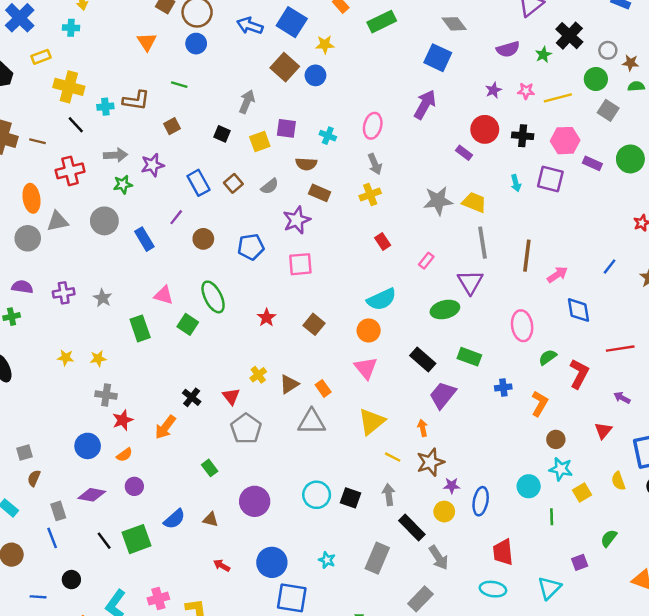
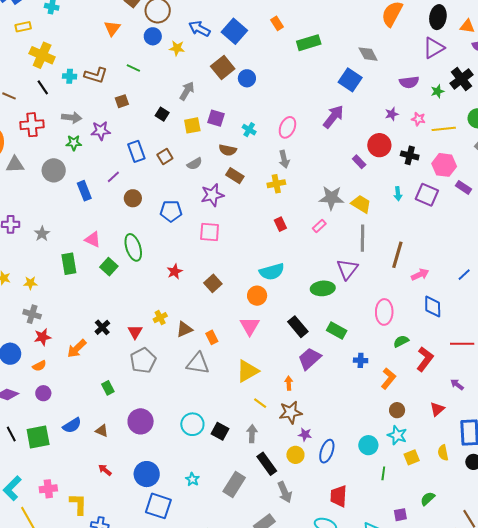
yellow star: (325, 45) -> (177, 48), moved
pink rectangle: (426, 261) -> (319, 226), moved

